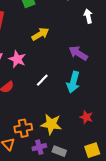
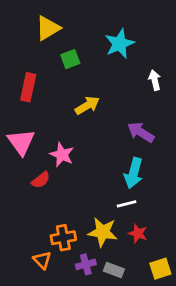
pink star: (17, 59) -> (62, 155), moved
white line: (42, 80) -> (127, 204), moved, turned 32
red star: (86, 117) -> (138, 233), moved

